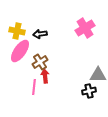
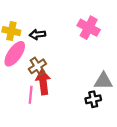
pink cross: (85, 28) -> (89, 28), turned -30
red arrow: (45, 76) -> (43, 82), size x1.5

